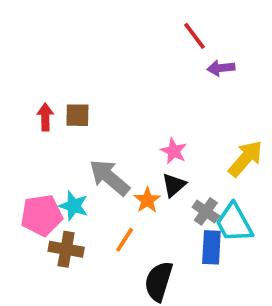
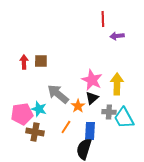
red line: (194, 36) -> (103, 19), turned 35
pink star: (174, 151) -> (92, 80), size x1.5
yellow arrow: (245, 159) -> (117, 84), moved, turned -40
gray cross: (206, 211) -> (109, 112), turned -32
blue rectangle: (211, 247) -> (90, 131), moved

